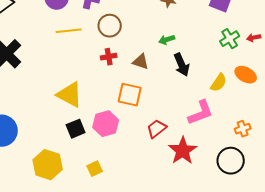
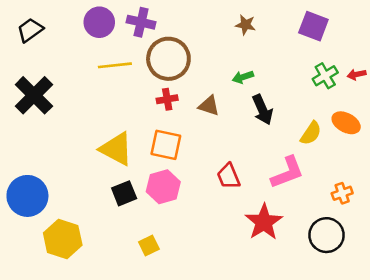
brown circle: (110, 26) -> (168, 59), size x1.4
orange square: (130, 95) -> (166, 145), moved
red trapezoid: (157, 129) -> (229, 176), moved, turned -75
yellow hexagon: (48, 165) -> (63, 239), moved

